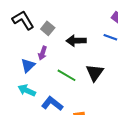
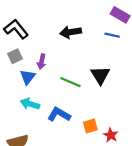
gray square: (48, 28) -> (15, 56), moved, turned 32
black arrow: (76, 41) -> (71, 32), moved

